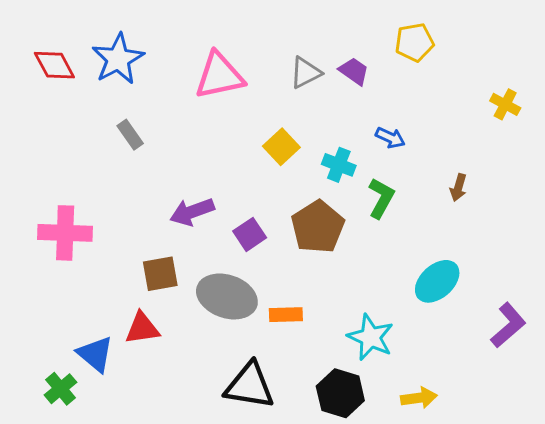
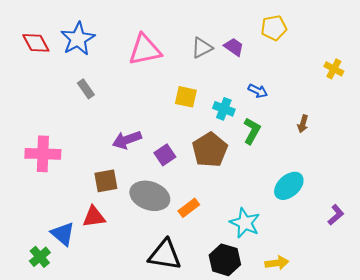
yellow square: (281, 147) -> (186, 97), turned -35
orange rectangle: (286, 315) -> (189, 208), turned -35
purple L-shape: (508, 325) -> (336, 215), size x0.7

